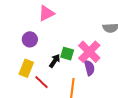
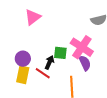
purple circle: (30, 39) -> (23, 59), moved
red line: (41, 82) -> (43, 73), moved

